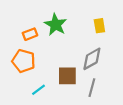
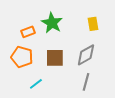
brown square: (67, 76) -> (55, 58), moved

